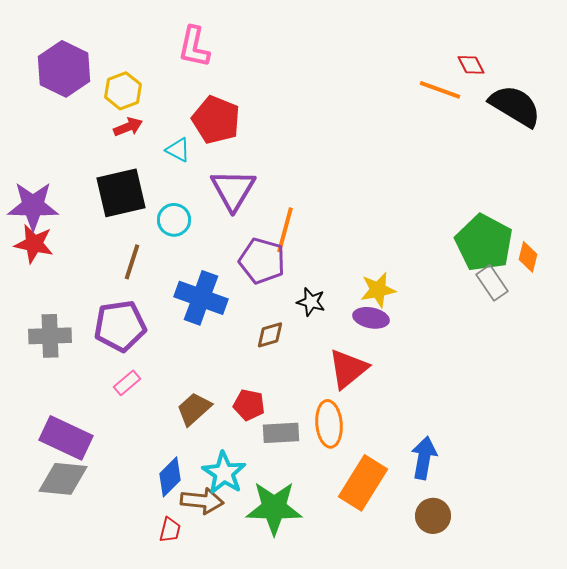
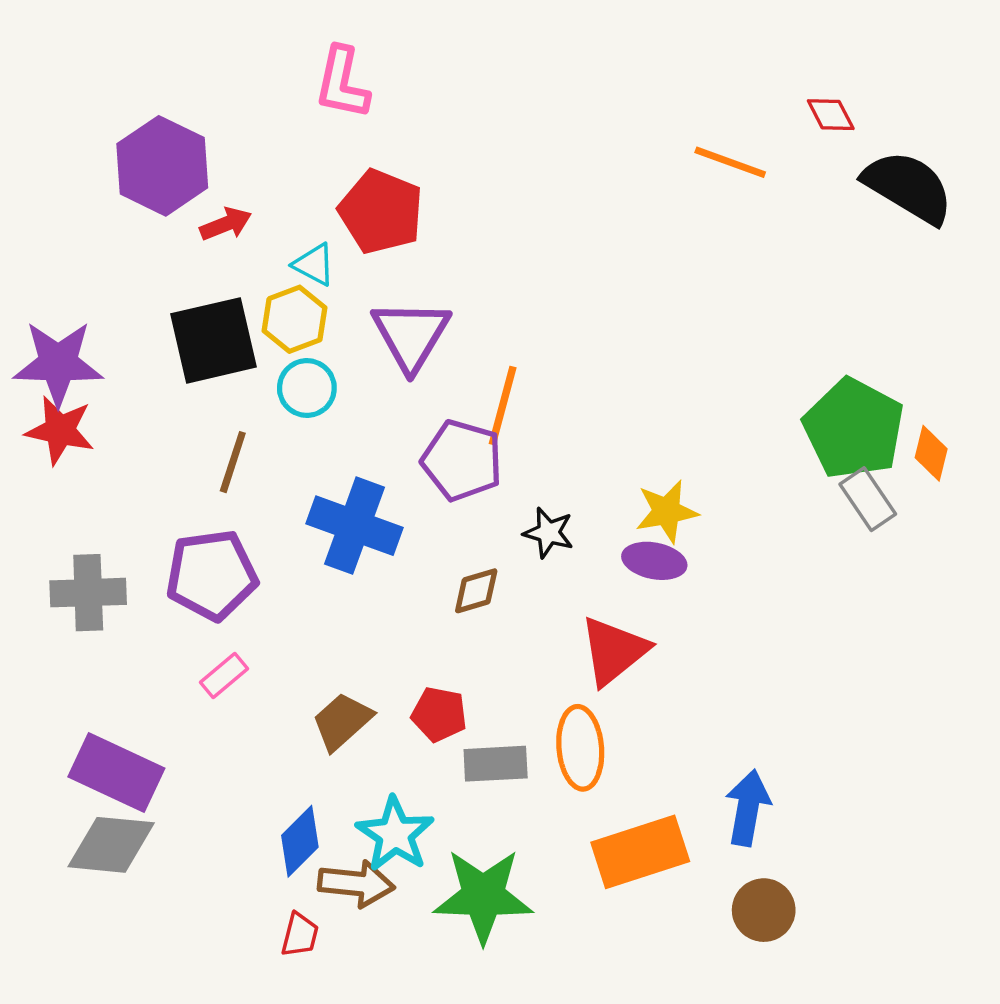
purple hexagon: (64, 69) -> (162, 166), moved
orange line: (440, 90) -> (730, 162), moved
yellow hexagon: (123, 91) -> (295, 319), moved
orange rectangle: (363, 483) -> (640, 852), turned 40

